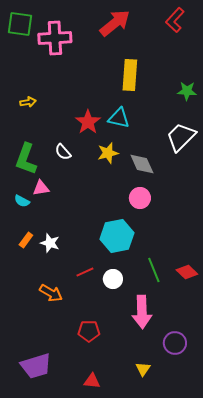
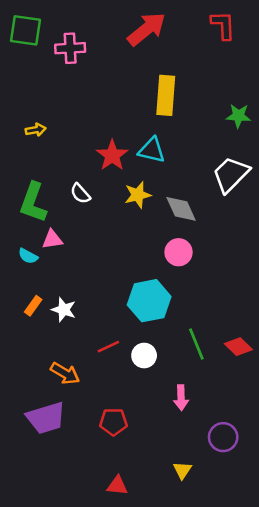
red L-shape: (175, 20) -> (223, 25), turned 135
pink cross: (55, 38) -> (70, 48), size x0.7
pink arrow: (142, 312) -> (181, 398), size x0.6
purple trapezoid: (36, 366) -> (46, 418), moved

